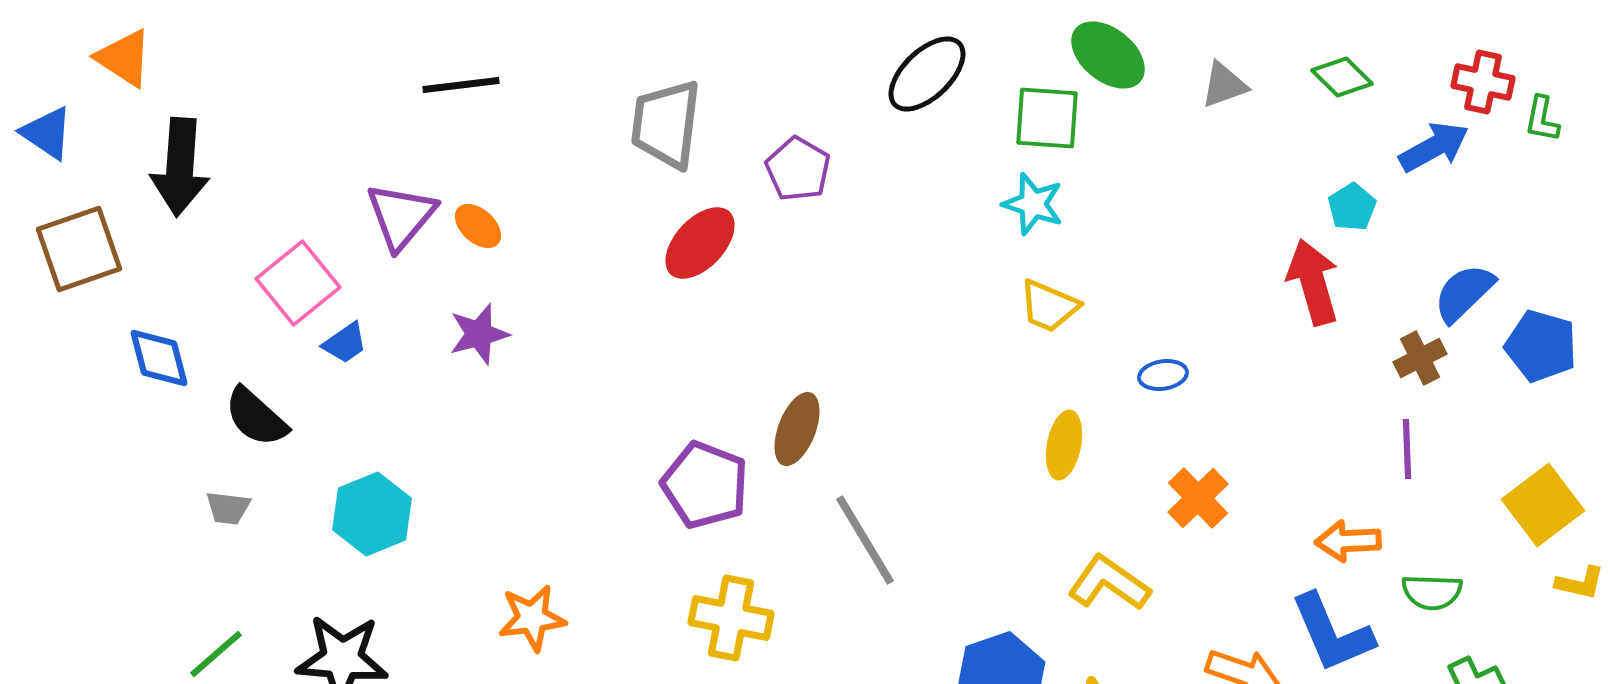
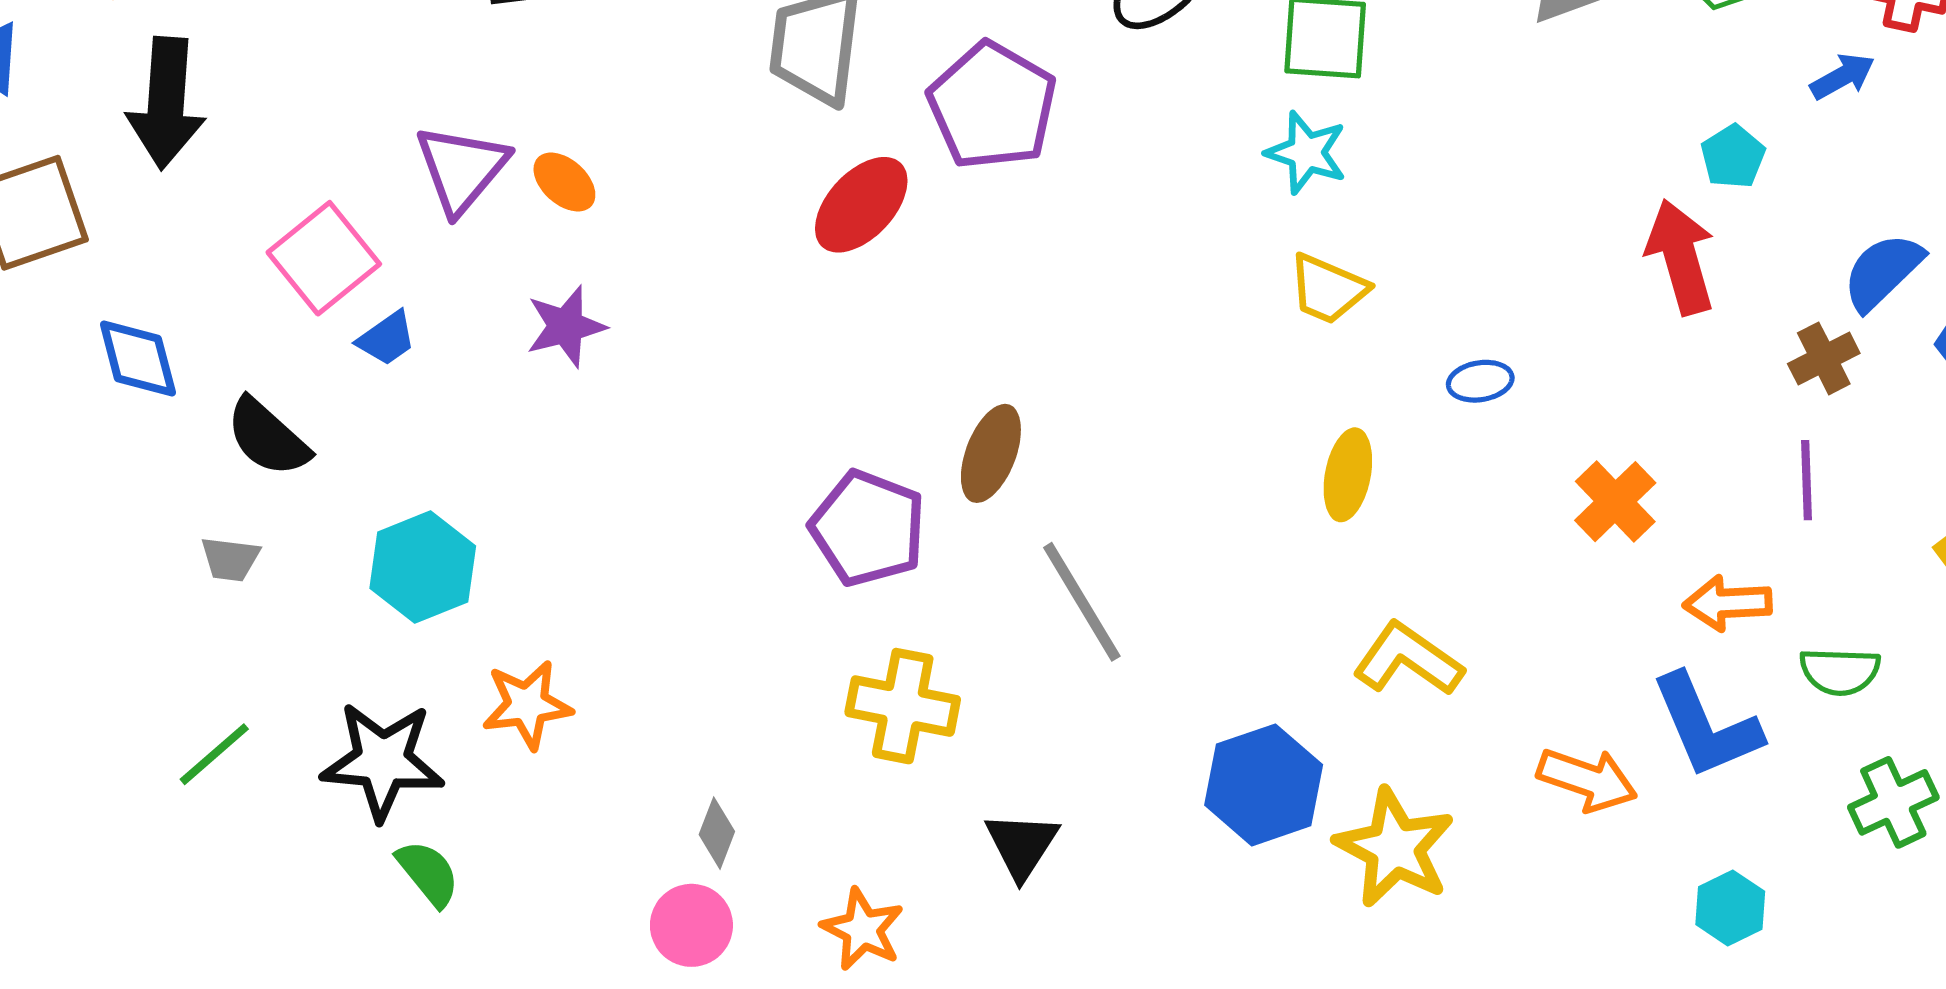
blue arrow: (1434, 147) -> (1843, 76), size x0.7
purple pentagon: (798, 169) -> (992, 106), size x1.5
orange cross: (1198, 498) -> (1615, 502), moved
orange star: (532, 618) -> (527, 705), moved

